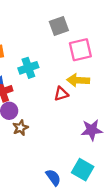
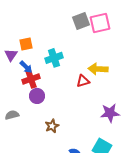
pink square: (80, 50) -> (100, 23), moved
brown star: (20, 128) -> (52, 126), moved

